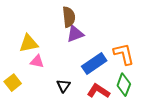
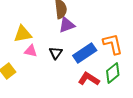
green diamond: (124, 85) -> (113, 73), turned 30
black triangle: (64, 86) -> (56, 53), moved

